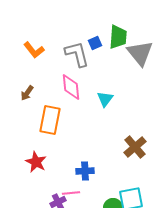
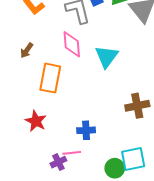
cyan triangle: (105, 99) -> (107, 57), size x1.4
brown cross: (135, 147) -> (137, 106), turned 30

